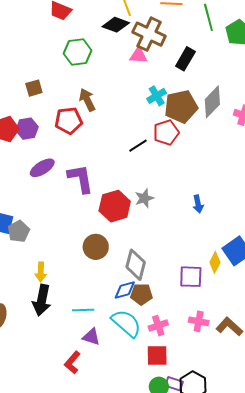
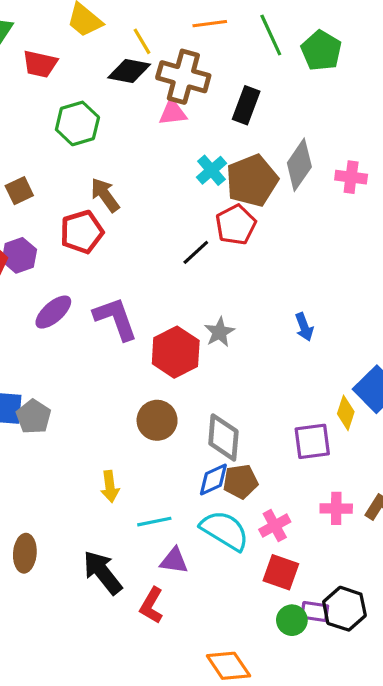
yellow arrow: (41, 272) -> (110, 486), moved
black arrow: (42, 300) -> (103, 572), moved, turned 140
red square: (157, 356) -> (281, 572), turned 30

